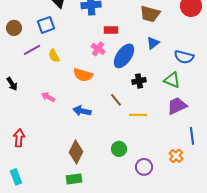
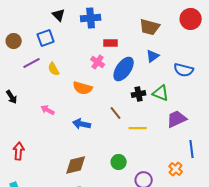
green triangle: (172, 80) -> (161, 93), moved
brown diamond: (76, 152) -> (76, 165), turned 50

